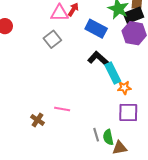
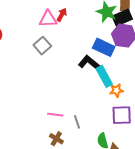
blue rectangle: (96, 29) -> (104, 47), moved
brown cross: (37, 120) -> (56, 139), moved
gray line: (96, 135) -> (77, 122), moved

